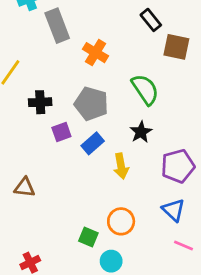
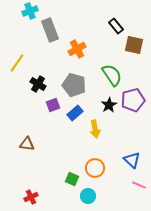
orange cross: (96, 53) -> (77, 49), turned 30
black cross: (40, 102) -> (38, 84), turned 35
purple pentagon: (178, 166) -> (133, 100), moved

